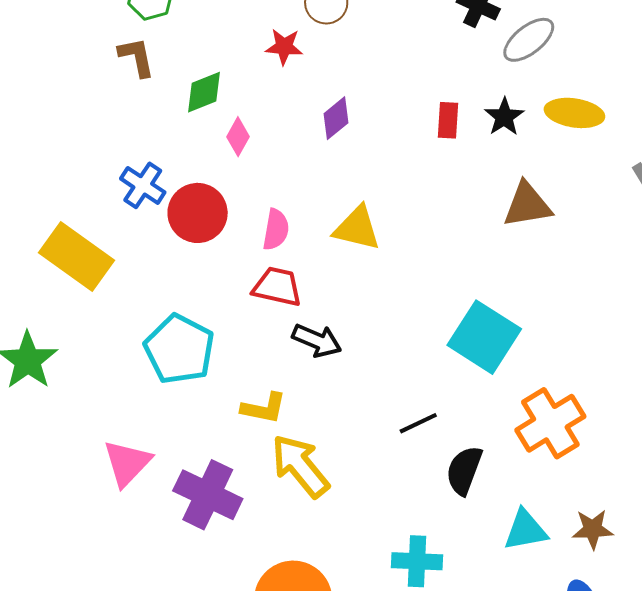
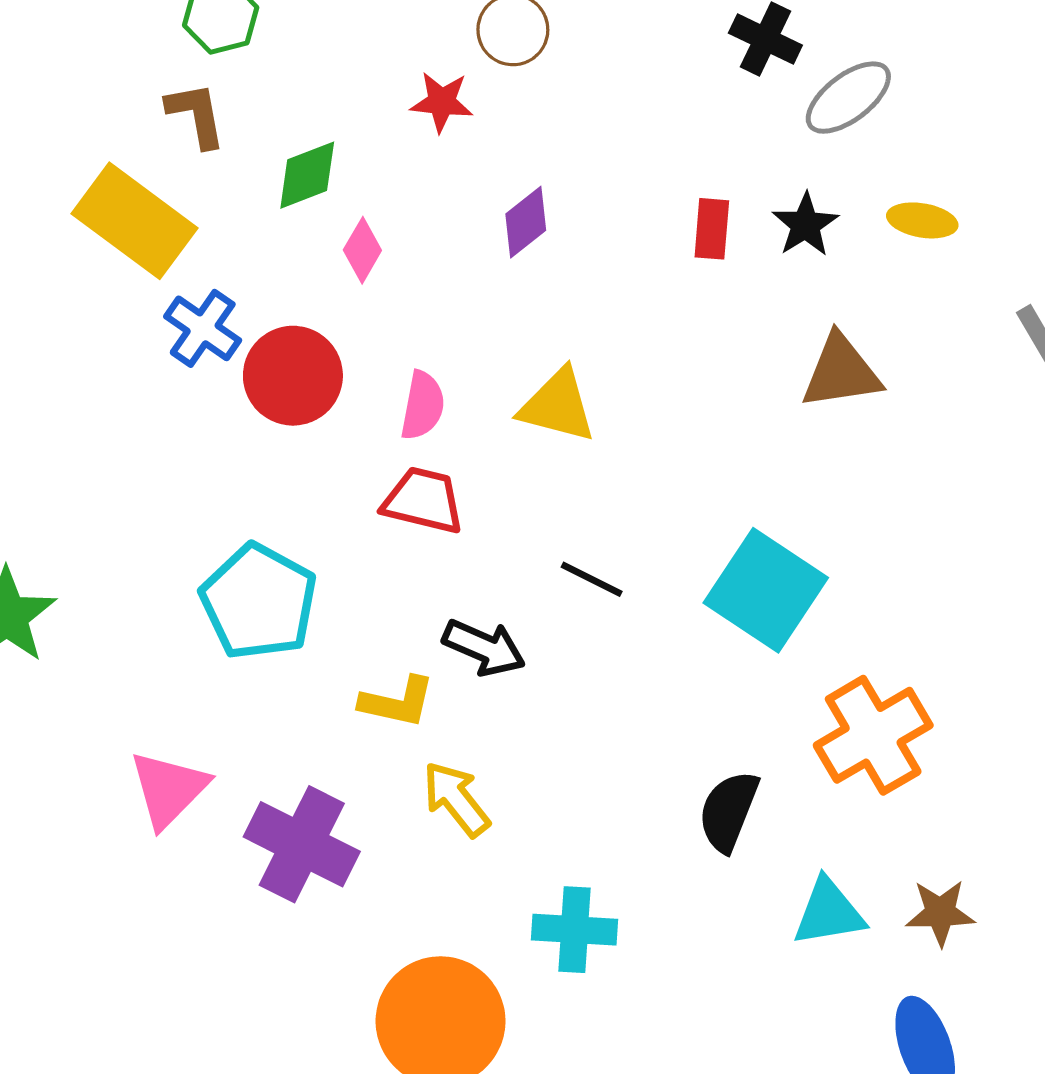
yellow ellipse: (574, 113) -> (922, 220), size x0.7
yellow rectangle: (76, 257) -> (134, 221), moved
black arrow: (317, 341) -> (484, 648), moved
black line: (418, 423) -> (592, 579), moved, turned 51
yellow arrow: (300, 466) -> (456, 799), size x0.7
cyan cross: (417, 561) -> (575, 930), moved

